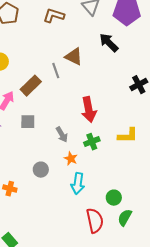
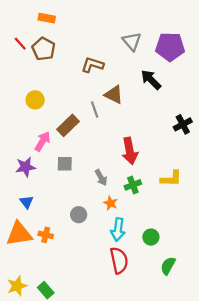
brown L-shape: (54, 16) -> (92, 65), moved
green circle: (114, 198) -> (151, 237), moved
red semicircle: (95, 221) -> (119, 260), moved

